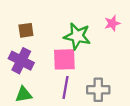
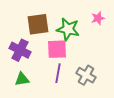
brown square: (26, 30) -> (38, 24), moved, size x1.6
gray cross: (98, 90) -> (86, 75), turned 30

